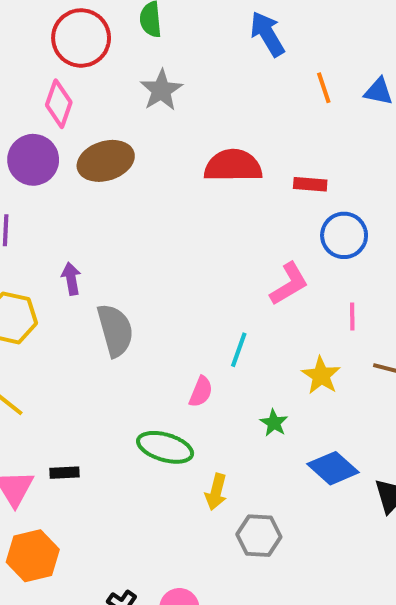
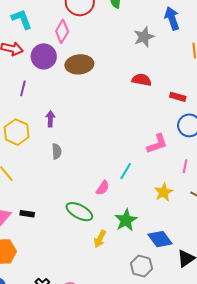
gray star: (161, 90) -> (144, 37), moved
red semicircle: (233, 166) -> (142, 80), size x0.7
gray semicircle: (115, 330) -> (57, 151), moved, size x0.6
green star: (274, 423) -> (126, 220), moved, size x1.6
gray hexagon: (259, 536) -> (142, 266), moved

